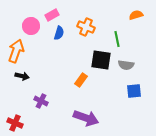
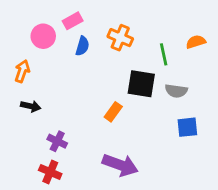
orange semicircle: (136, 15) -> (196, 42), moved
orange arrow: (16, 51) -> (22, 71), size x0.7
red cross: (15, 123) -> (50, 172), moved

